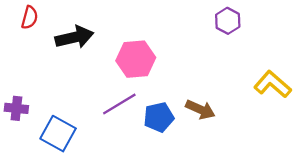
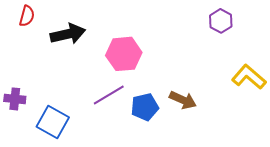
purple hexagon: (228, 21) -> (221, 21), moved

